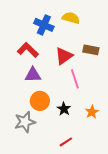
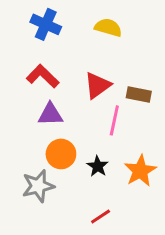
blue cross: (44, 25) -> (46, 24), moved
brown rectangle: (91, 50) -> (139, 95), moved
pink line: (75, 79) -> (114, 120), turned 30
orange star: (92, 112) -> (140, 171), size x1.5

